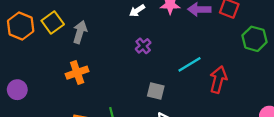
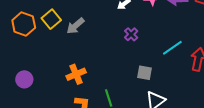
gray arrow: (80, 32) -> (75, 26), turned -144
orange cross: (77, 73) -> (76, 74), moved

